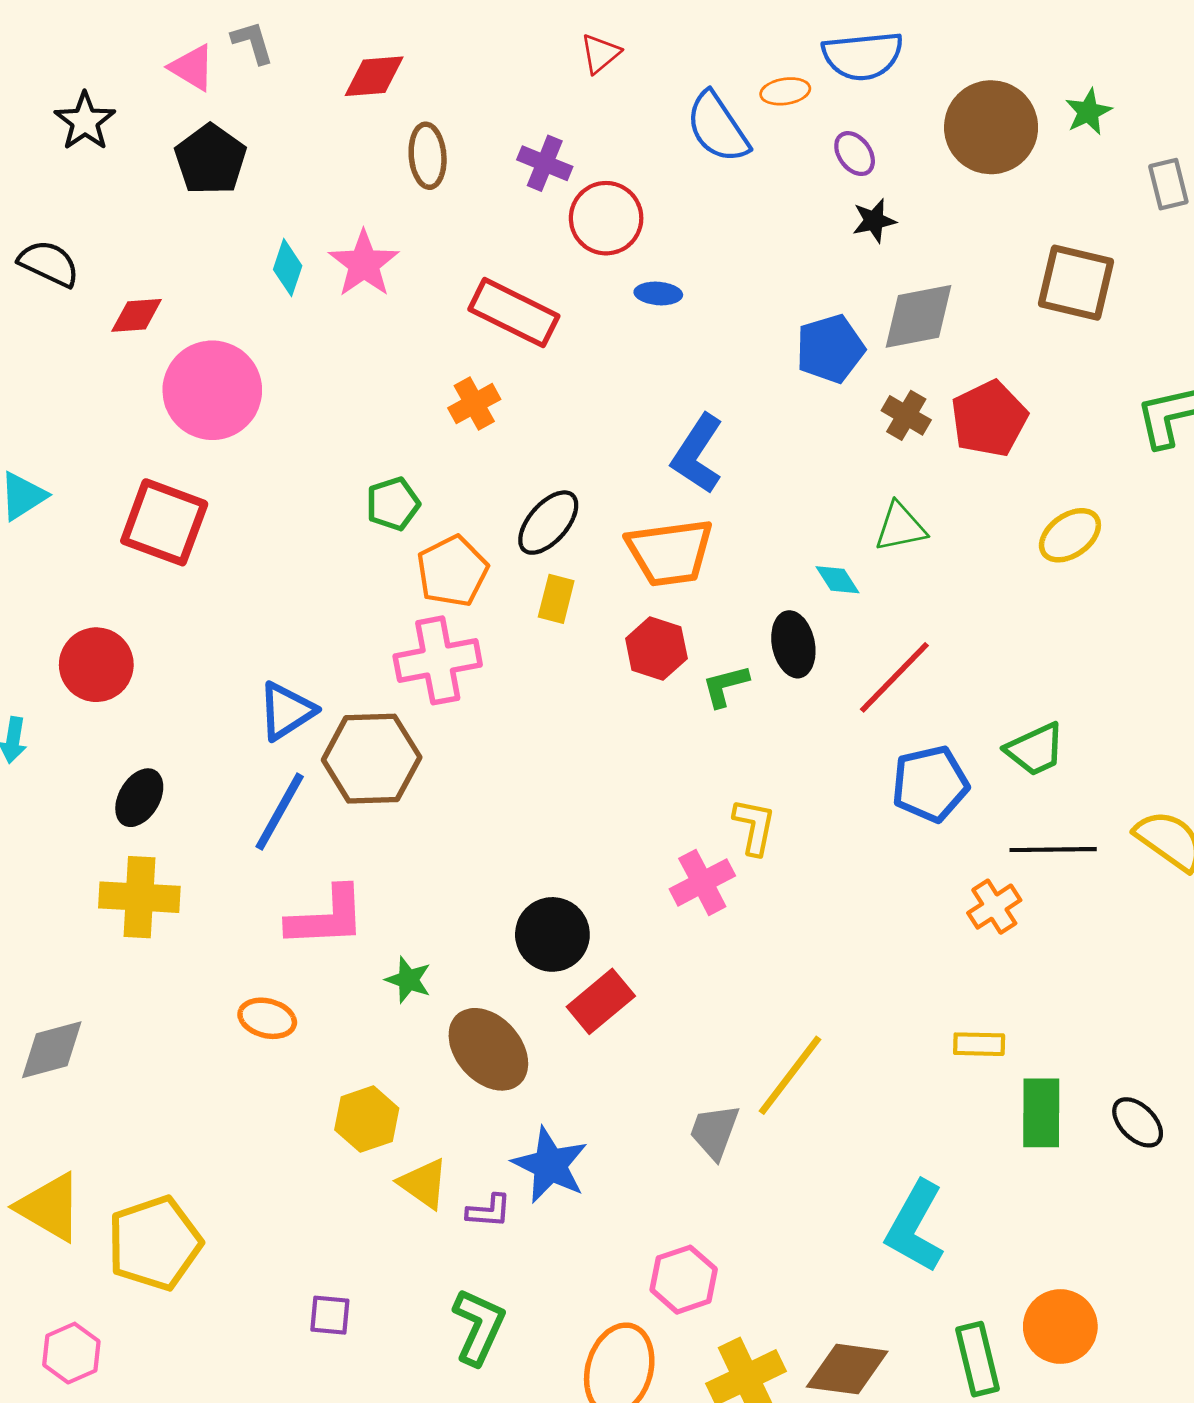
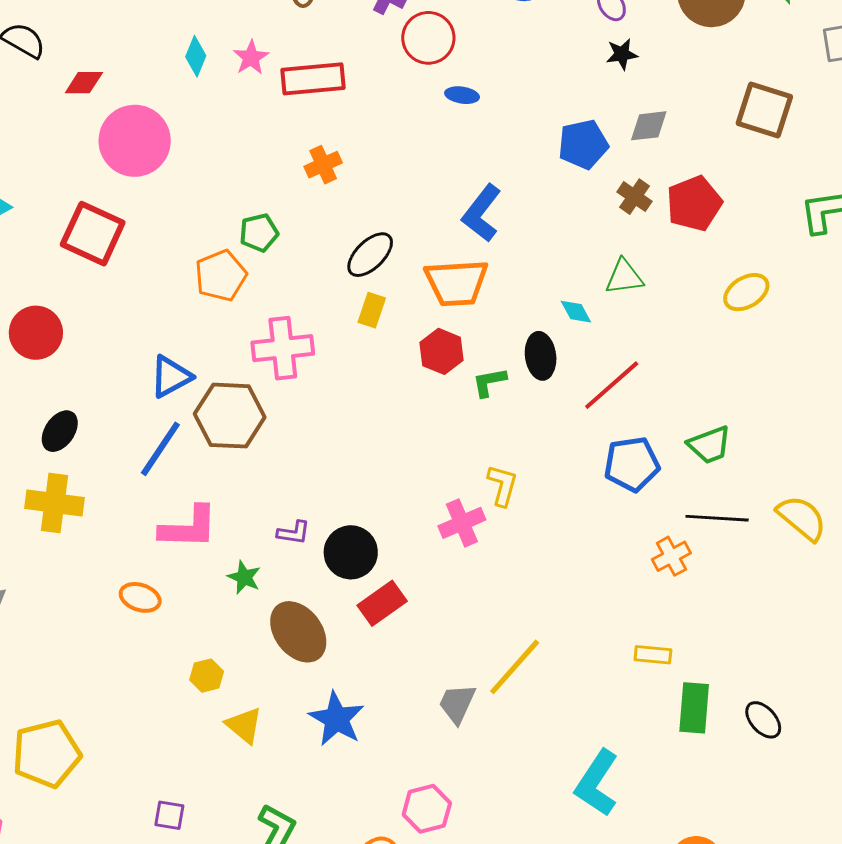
pink star: (364, 264) -> (251, 58), size x0.7
red rectangle: (514, 313) -> (313, 79), moved, turned -36
gray diamond: (918, 316) -> (649, 126), size x0.7
orange pentagon: (452, 571) -> (221, 276), moved
yellow hexagon: (367, 1119) -> (207, 676), size x0.7
purple L-shape: (489, 1211) -> (294, 533), moved

